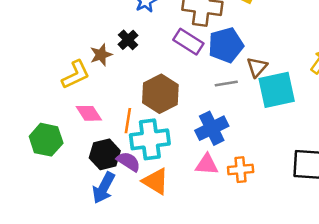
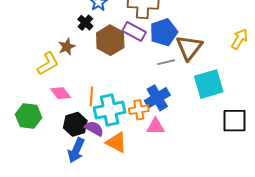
black cross: (128, 40) -> (85, 23), moved
brown triangle: (257, 67) -> (189, 48), size x1.6
cyan square: (277, 90) -> (209, 84), moved
brown hexagon: (160, 94) -> (110, 40), moved
orange cross: (241, 170) -> (139, 110), moved

